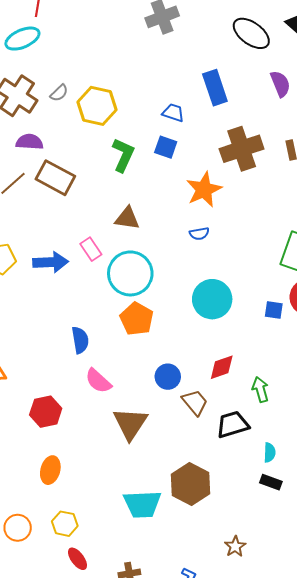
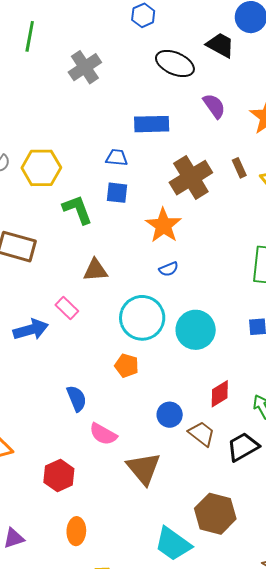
blue rectangle: (215, 88) -> (152, 124), turned -60
green L-shape: (123, 155) -> (77, 210), turned -32
cyan circle: (130, 273) -> (142, 318), moved
orange pentagon: (137, 319) -> (127, 366), size x0.7
cyan trapezoid: (142, 504) -> (173, 544), turned 51

